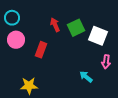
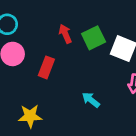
cyan arrow: (86, 77) -> (91, 100), moved

